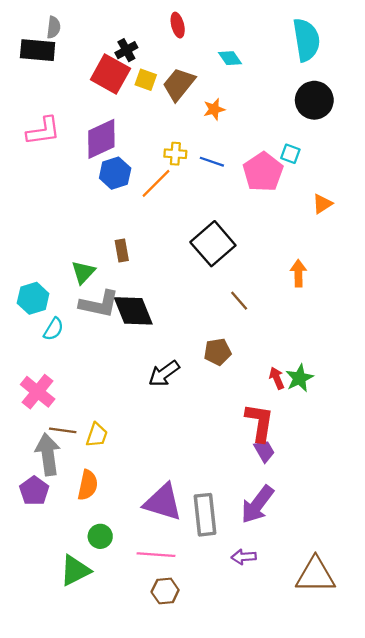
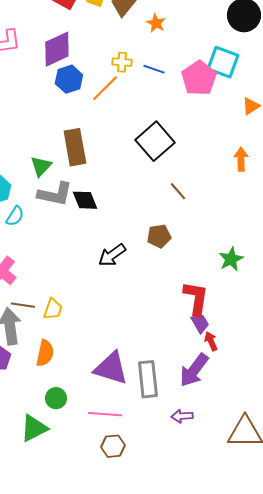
orange star: (214, 109) -> (156, 23), turned -30
cyan square: (290, 154) -> (223, 62), size x1.8
brown rectangle: (122, 251) -> (75, 147), size x1.8
orange arrow: (298, 273) -> (241, 159), moved
black diamond: (133, 311) -> (85, 200), size x0.7
red arrow: (277, 378) -> (211, 341), moved

